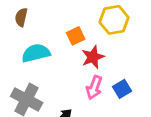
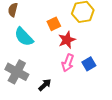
cyan semicircle: (36, 53) -> (24, 37), turned -120

